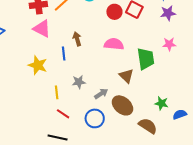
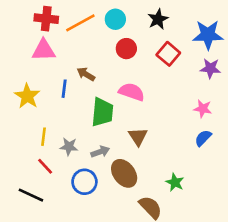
red circle: (114, 12) -> (126, 49), moved
pink triangle: (42, 29) -> (44, 50), turned -42
brown arrow: (77, 39) -> (86, 74), turned -56
green trapezoid: (146, 59) -> (102, 112), moved
gray star: (79, 82) -> (69, 147), moved
blue semicircle: (180, 114) -> (203, 138), moved, turned -40

